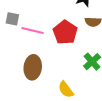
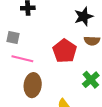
pink line: (33, 31) -> (22, 59), moved

